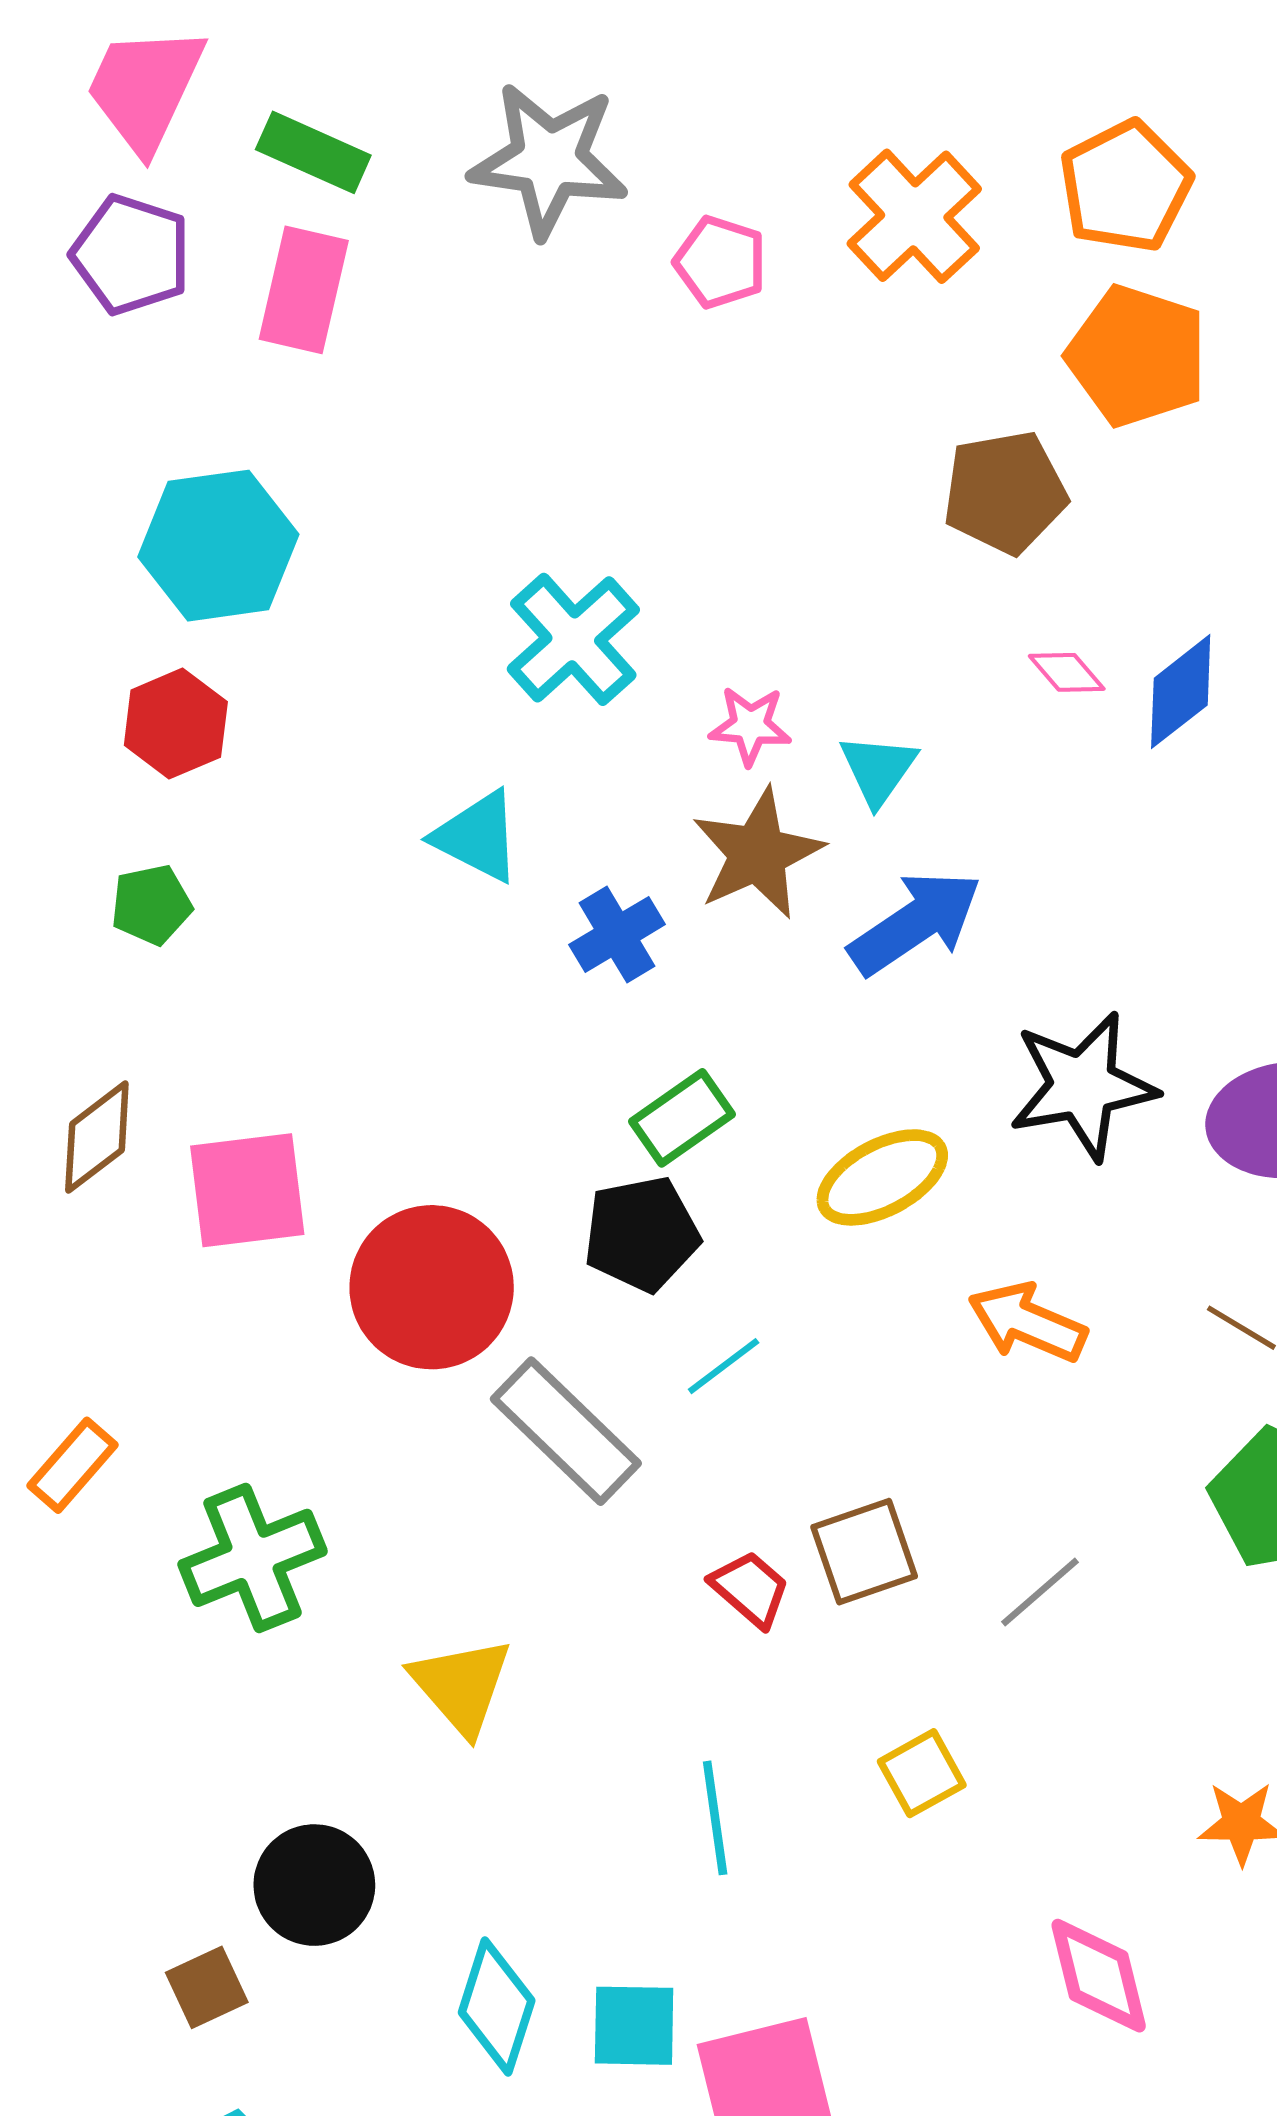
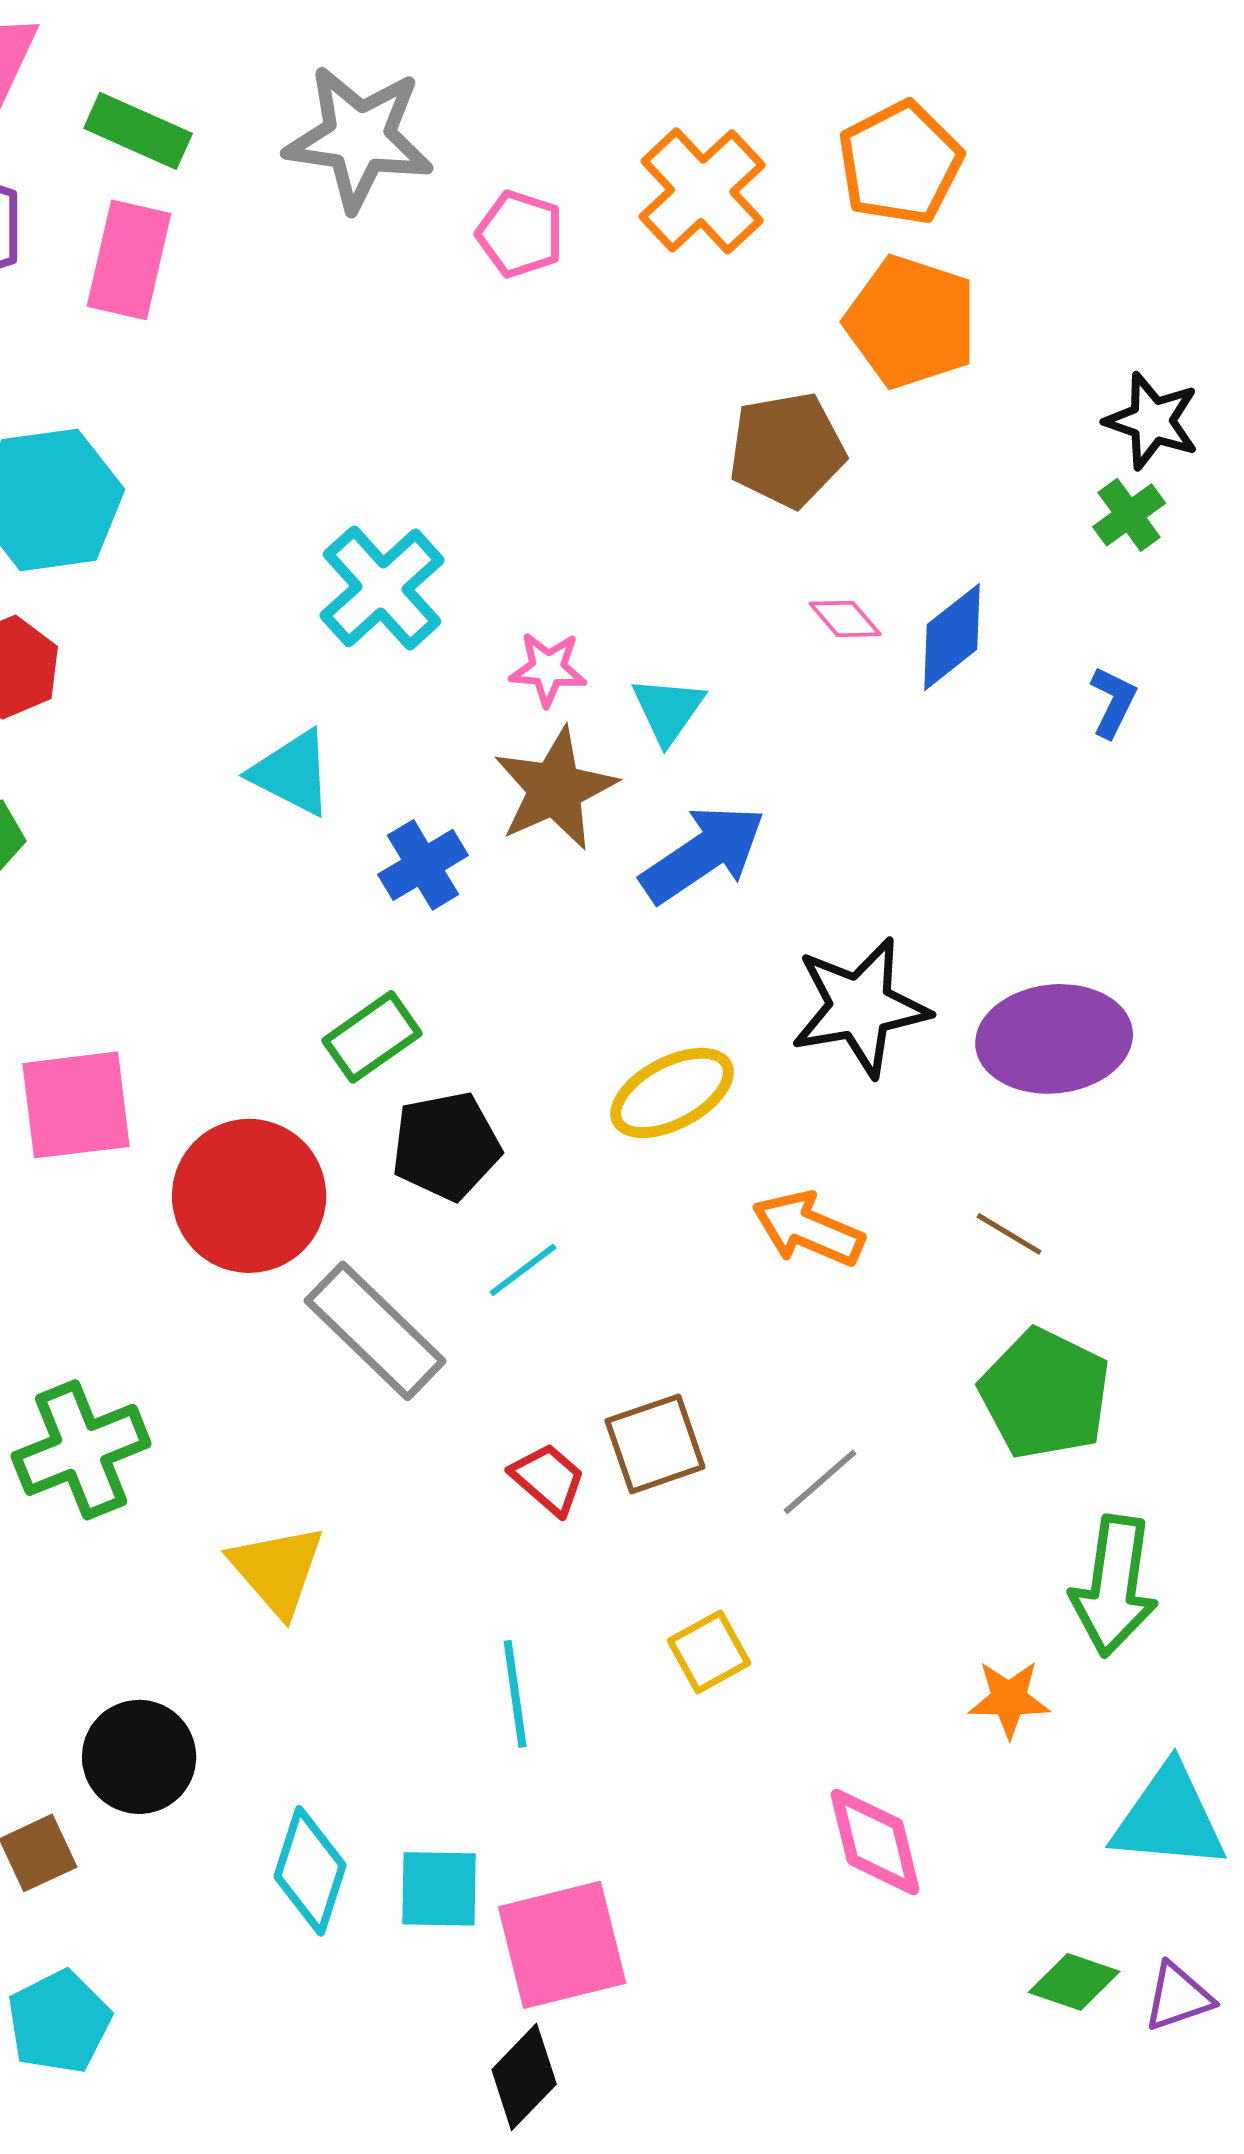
green rectangle: (682, 1118) -> (372, 1037), moved

